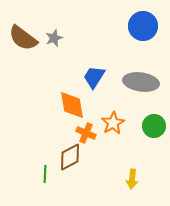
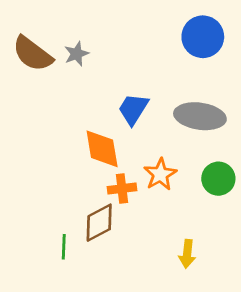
orange cross: (86, 133) -> (122, 189), turned -30

